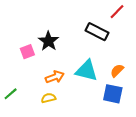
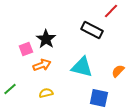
orange semicircle: (117, 71) -> (118, 71), moved
orange arrow: (55, 77) -> (42, 65), moved
blue square: (113, 94) -> (99, 98), moved

